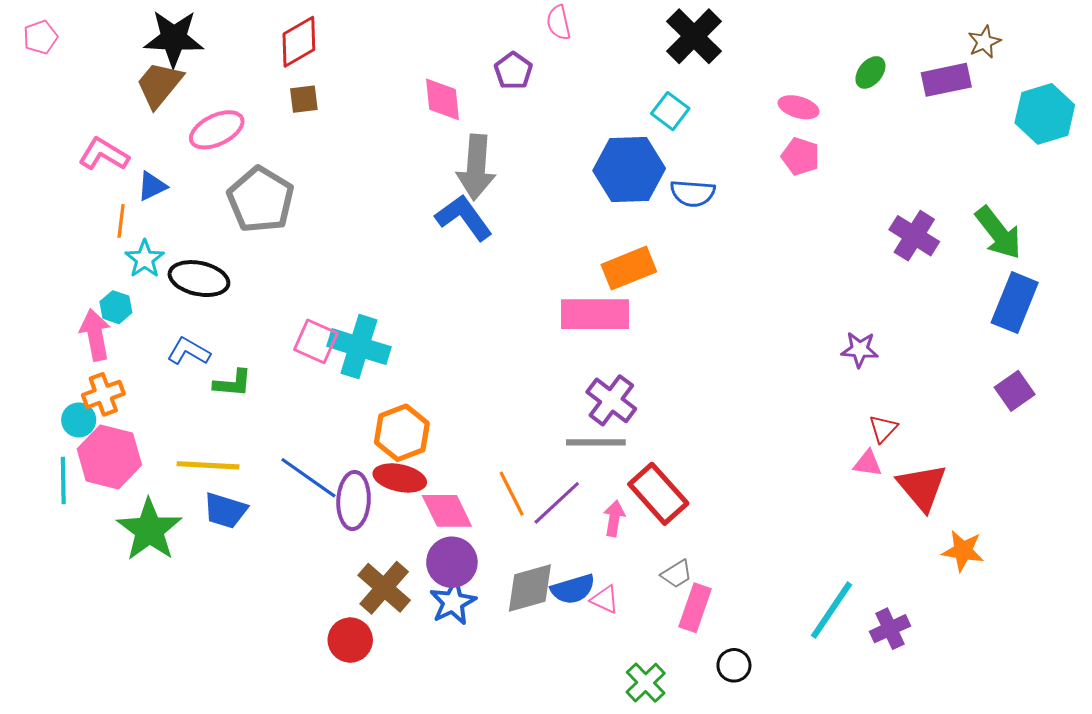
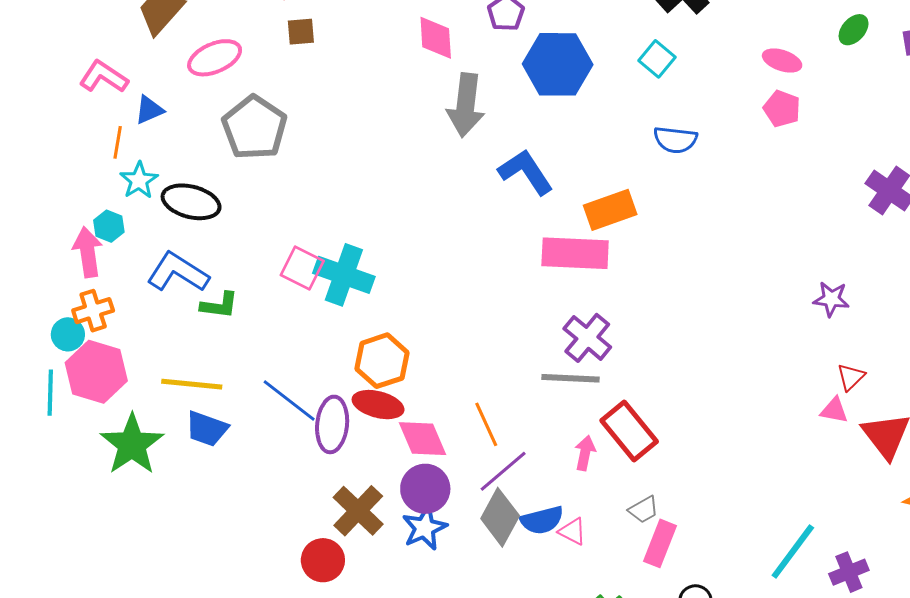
blue hexagon: (629, 170) -> (558, 64), moved
blue L-shape: (464, 217) -> (526, 172), moved
blue L-shape: (189, 351) -> (178, 272), size x1.5
purple line: (557, 503) -> (503, 471), moved
gray diamond: (530, 588) -> (500, 517), turned -48

